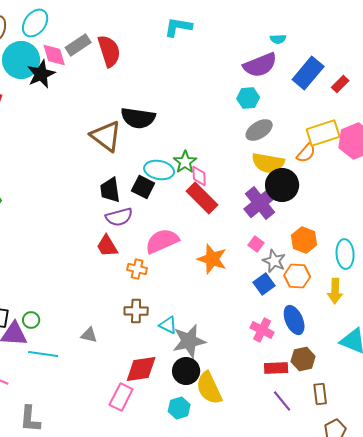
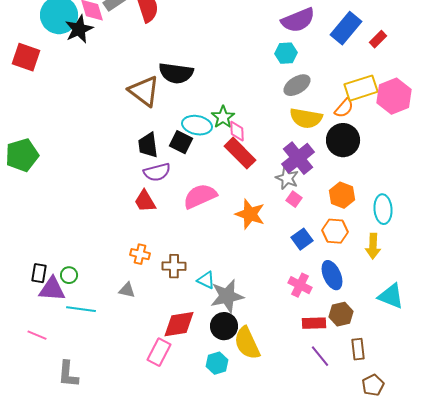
black circle: (282, 185) -> (343, 140), moved
gray star: (274, 261) -> (287, 178), moved
orange cross: (137, 269) -> (140, 254), moved

